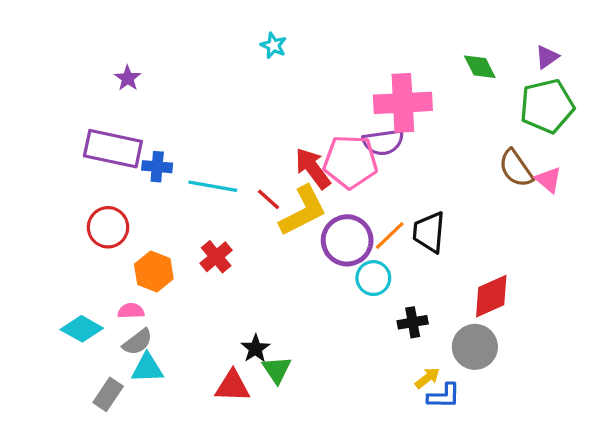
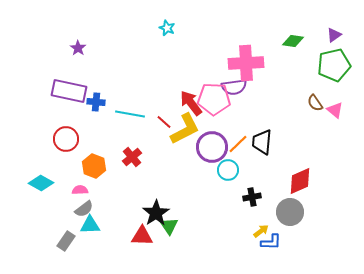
green diamond: (480, 67) -> (293, 41), turned -55
brown semicircle: (516, 168) -> (315, 103), size x0.7
cyan diamond: (82, 329) -> (41, 183), moved
black star: (255, 348) -> (156, 213), size x1.5

